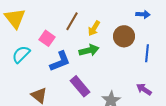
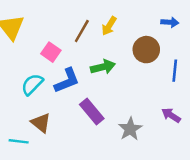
yellow arrow: (94, 28) -> (109, 26), moved
cyan semicircle: (21, 54) -> (32, 84), moved

